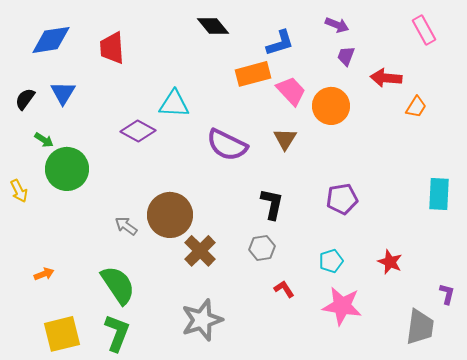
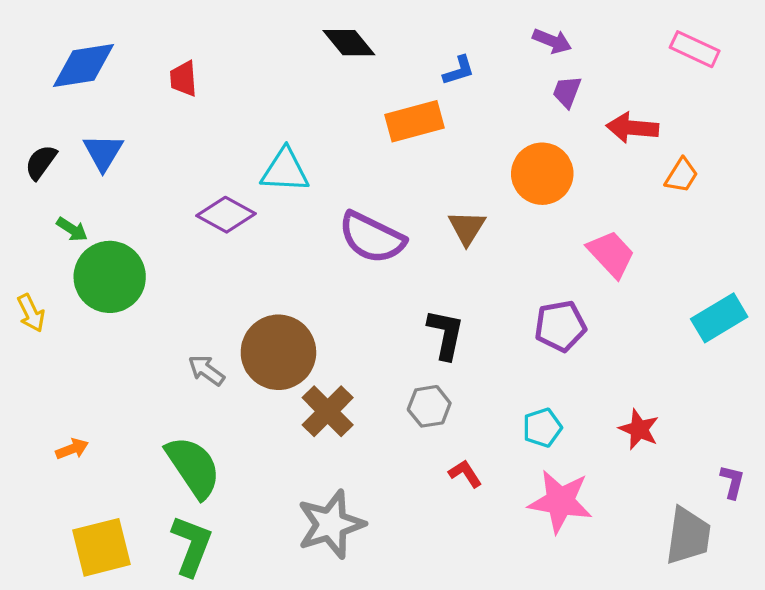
pink rectangle: (424, 30) -> (695, 49), turned -36
blue L-shape: (280, 43) -> (459, 70), size x0.7
red trapezoid: (112, 48) -> (183, 79), size x0.7
pink trapezoid: (291, 91) -> (611, 254), moved
cyan rectangle: (439, 194) -> (719, 318), turned 56

